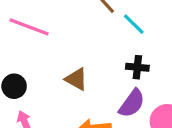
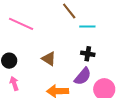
cyan line: (134, 24) -> (87, 26), turned -49

